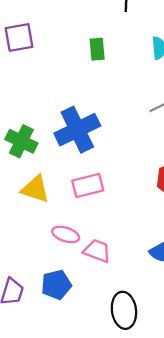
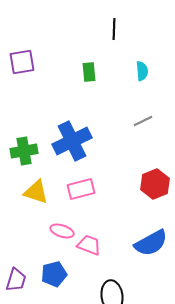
green cross: (21, 141) -> (24, 151), turned -36

